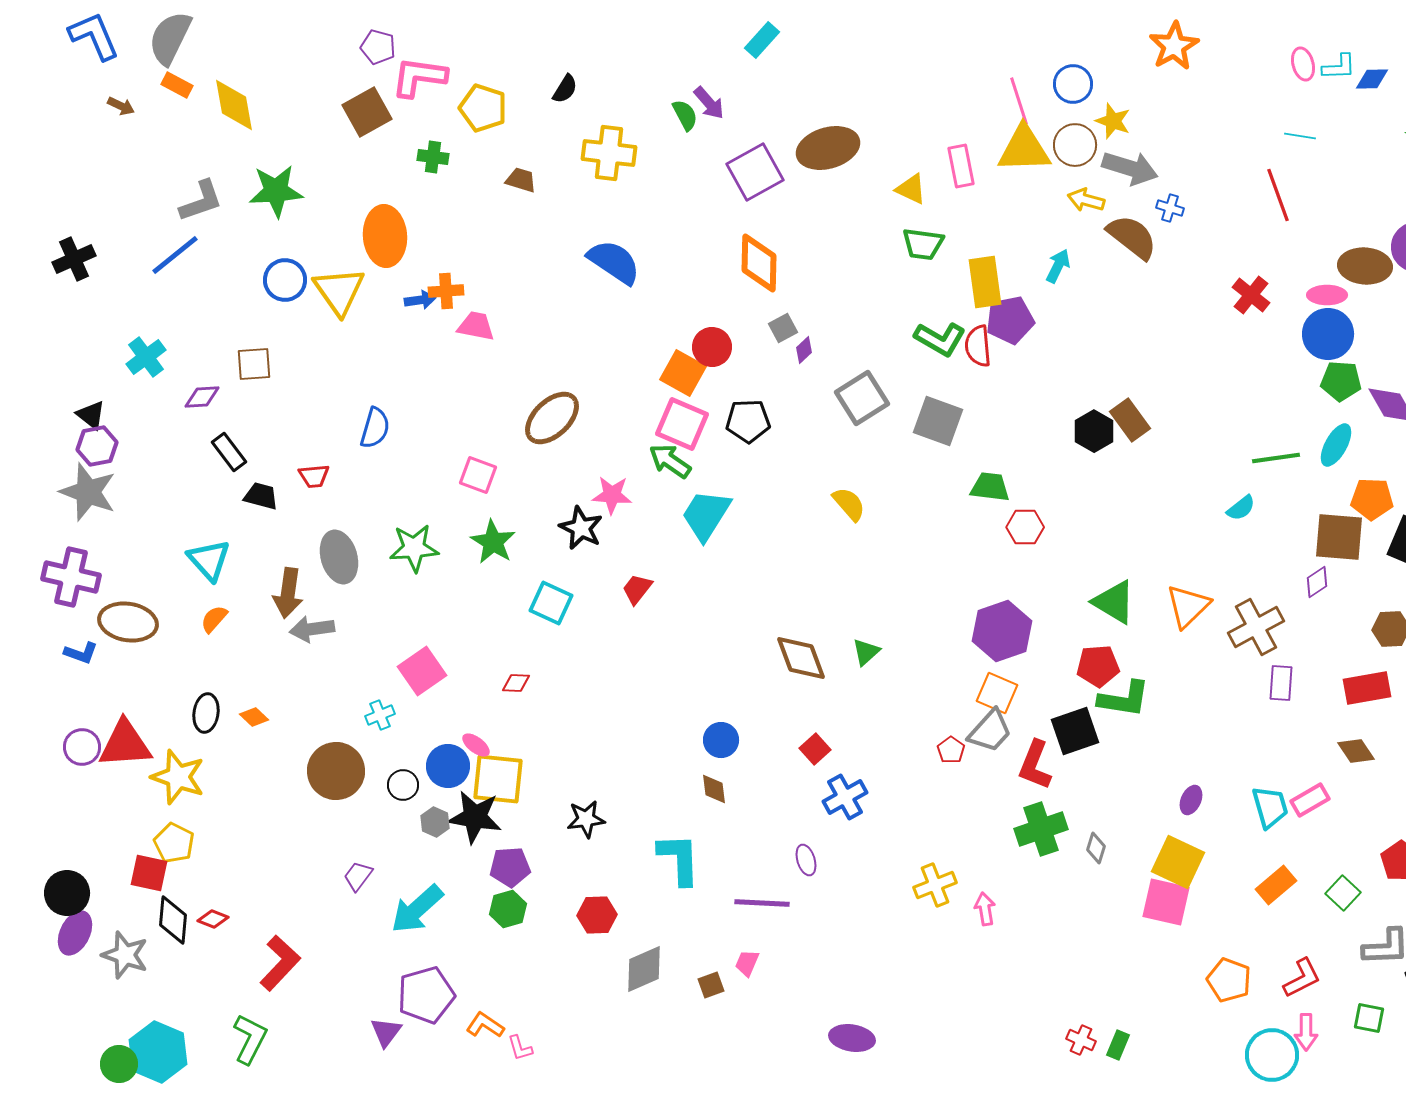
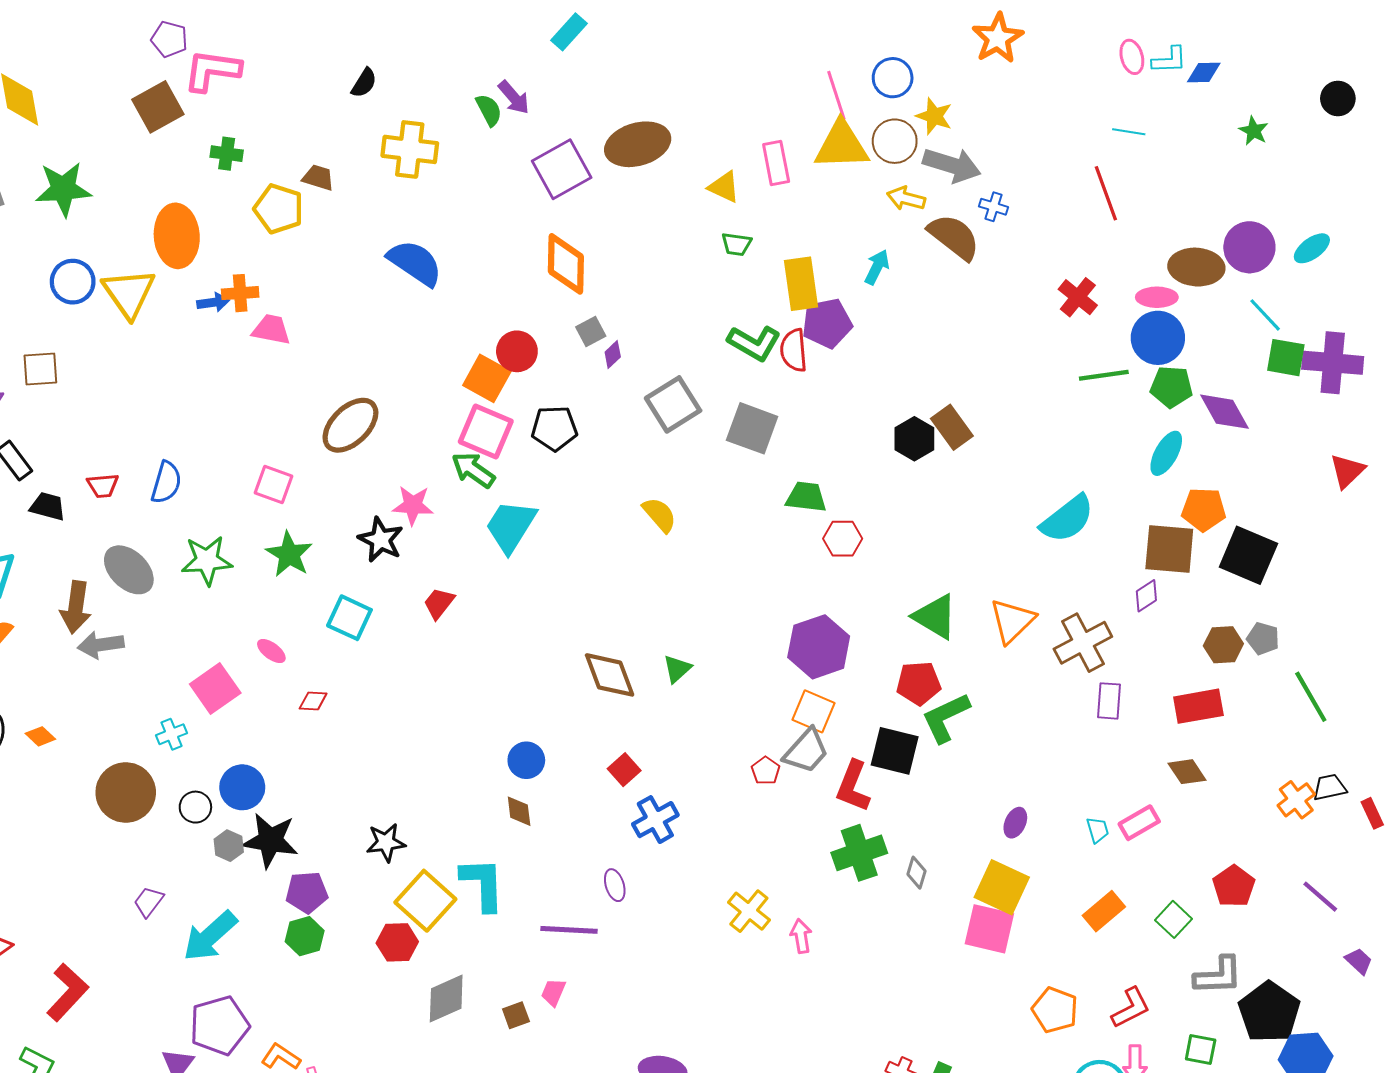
yellow pentagon: (483, 108) -> (279, 209), moved
green trapezoid: (923, 244) -> (736, 244), size x0.7
blue semicircle: (375, 428) -> (166, 482), moved
green line: (1276, 458) -> (1104, 375), moved
cyan semicircle: (1241, 508) -> (1067, 519), size x1.8
gray ellipse: (339, 557) -> (129, 570), turned -30
green L-shape: (1124, 699) -> (946, 718), turned 146
black square: (1075, 731) -> (895, 751), turned 33
pink ellipse: (476, 745) -> (271, 651), moved
yellow square: (498, 779) -> (425, 901), moved, turned 36
cyan trapezoid: (1270, 807) -> (1098, 830), size x0.6
yellow cross: (935, 885) -> (749, 911), turned -30

